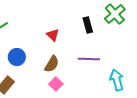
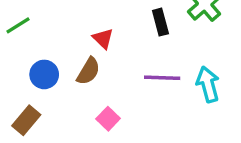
brown semicircle: (52, 64) -> (88, 71), moved
cyan arrow: (117, 80) -> (208, 84), moved

